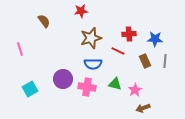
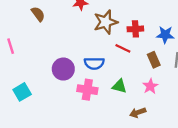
brown star: (91, 38) -> (106, 22), moved
purple circle: (63, 79) -> (63, 69), moved
pink star: (135, 90) -> (150, 86), moved
brown arrow: (143, 108) -> (138, 113), moved

